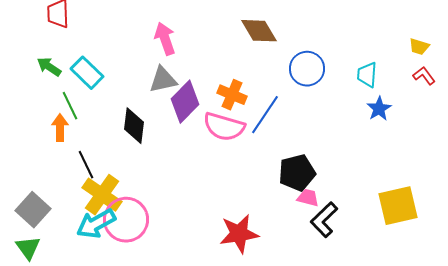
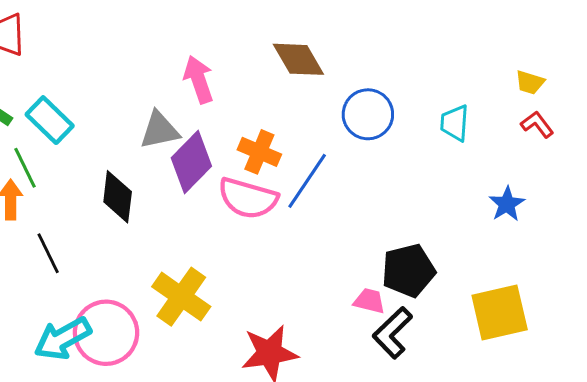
pink arrow: (165, 39) -> (199, 80), moved
blue star: (379, 109) -> (507, 204), moved
black pentagon: (297, 173) -> (408, 271), moved
yellow cross: (102, 195) -> (181, 297), moved

